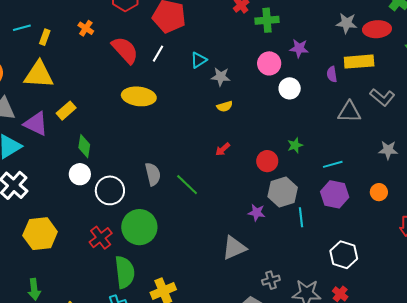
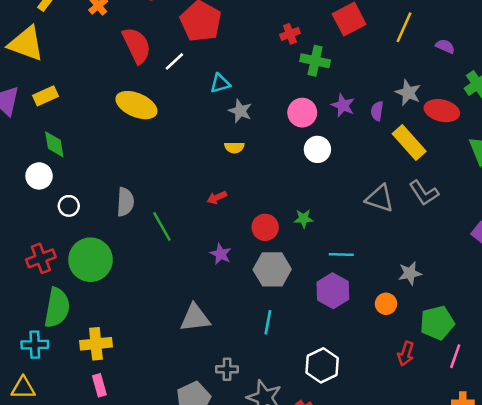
yellow rectangle: (359, 62) -> (409, 142), turned 36
purple semicircle: (332, 74) -> (377, 111), moved
green diamond: (84, 146) -> (54, 144), turned -35
gray star: (388, 150) -> (410, 273), moved, turned -30
white circle: (110, 190) -> (69, 206), size x0.6
purple star: (257, 213) -> (221, 254), moved
cyan line: (301, 217) -> (268, 322), moved

